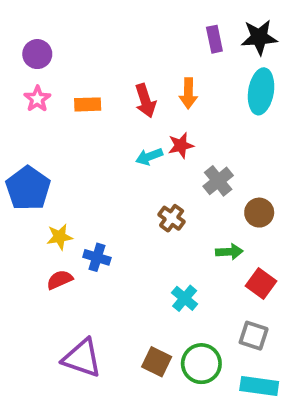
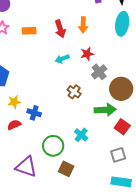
red star: (181, 145) -> (87, 54), moved
brown circle: (259, 213) -> (121, 89), size x1.5
green arrow: (229, 252) -> (105, 110), size x1.5
gray square: (254, 336) -> (118, 155), turned -35
green circle: (201, 364) -> (53, 146), moved

